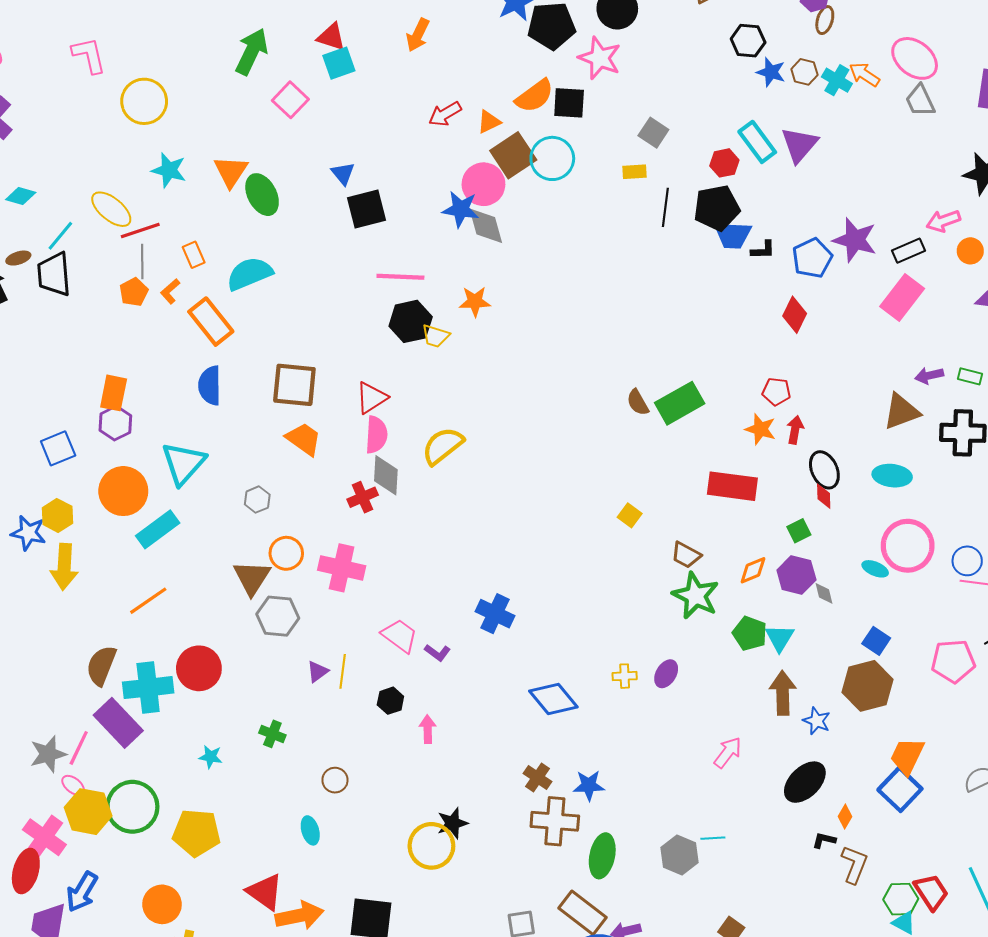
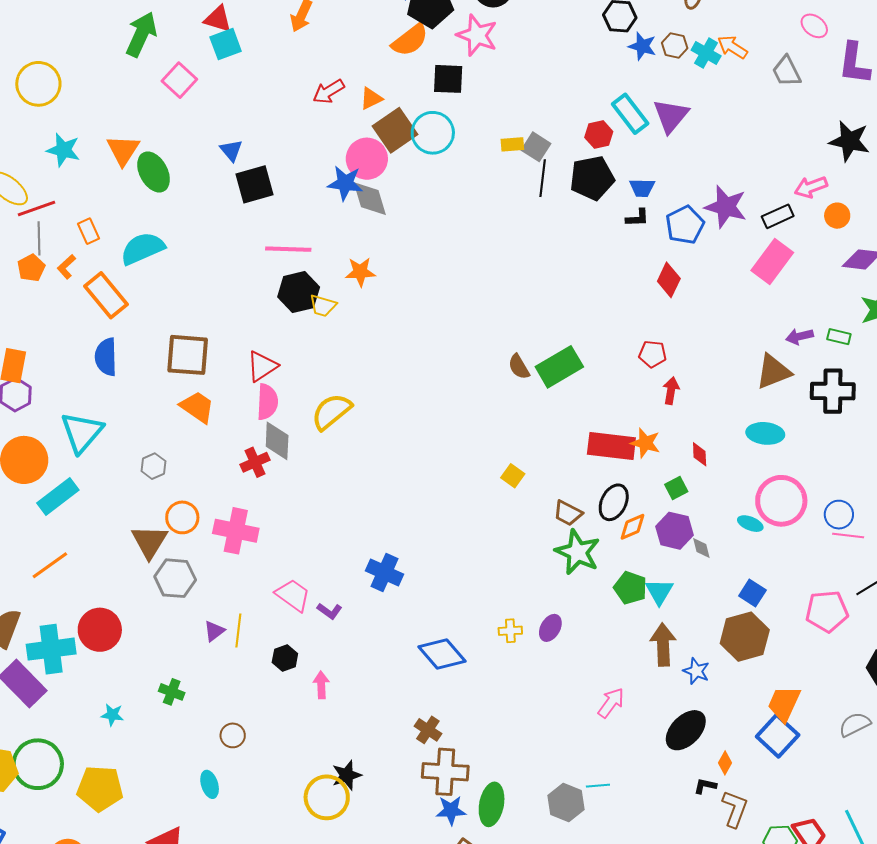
pink ellipse: (915, 58) -> (814, 26), moved, size x0.6
orange semicircle: (535, 96) -> (410, 40), moved
gray square: (653, 133) -> (536, 147), moved
blue trapezoid: (733, 235) -> (642, 188), moved, size x0.7
orange star: (760, 429) -> (645, 443), moved
black ellipse: (824, 470) -> (614, 502), moved, turned 51
blue star: (589, 785) -> (451, 810), moved

